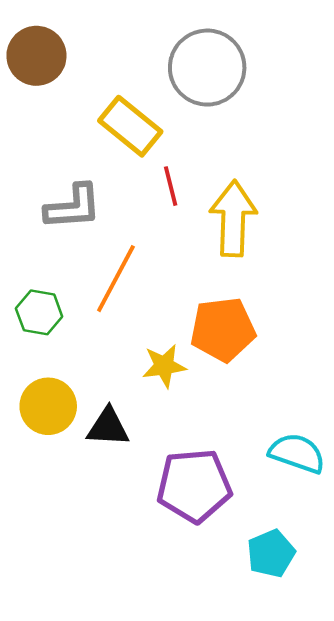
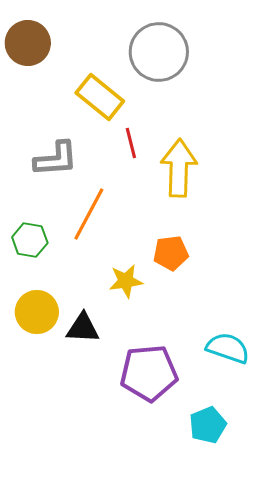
orange pentagon: (223, 329) -> (171, 253), size x0.7

